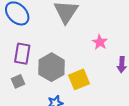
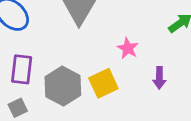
yellow square: (79, 79) -> (103, 83), moved

